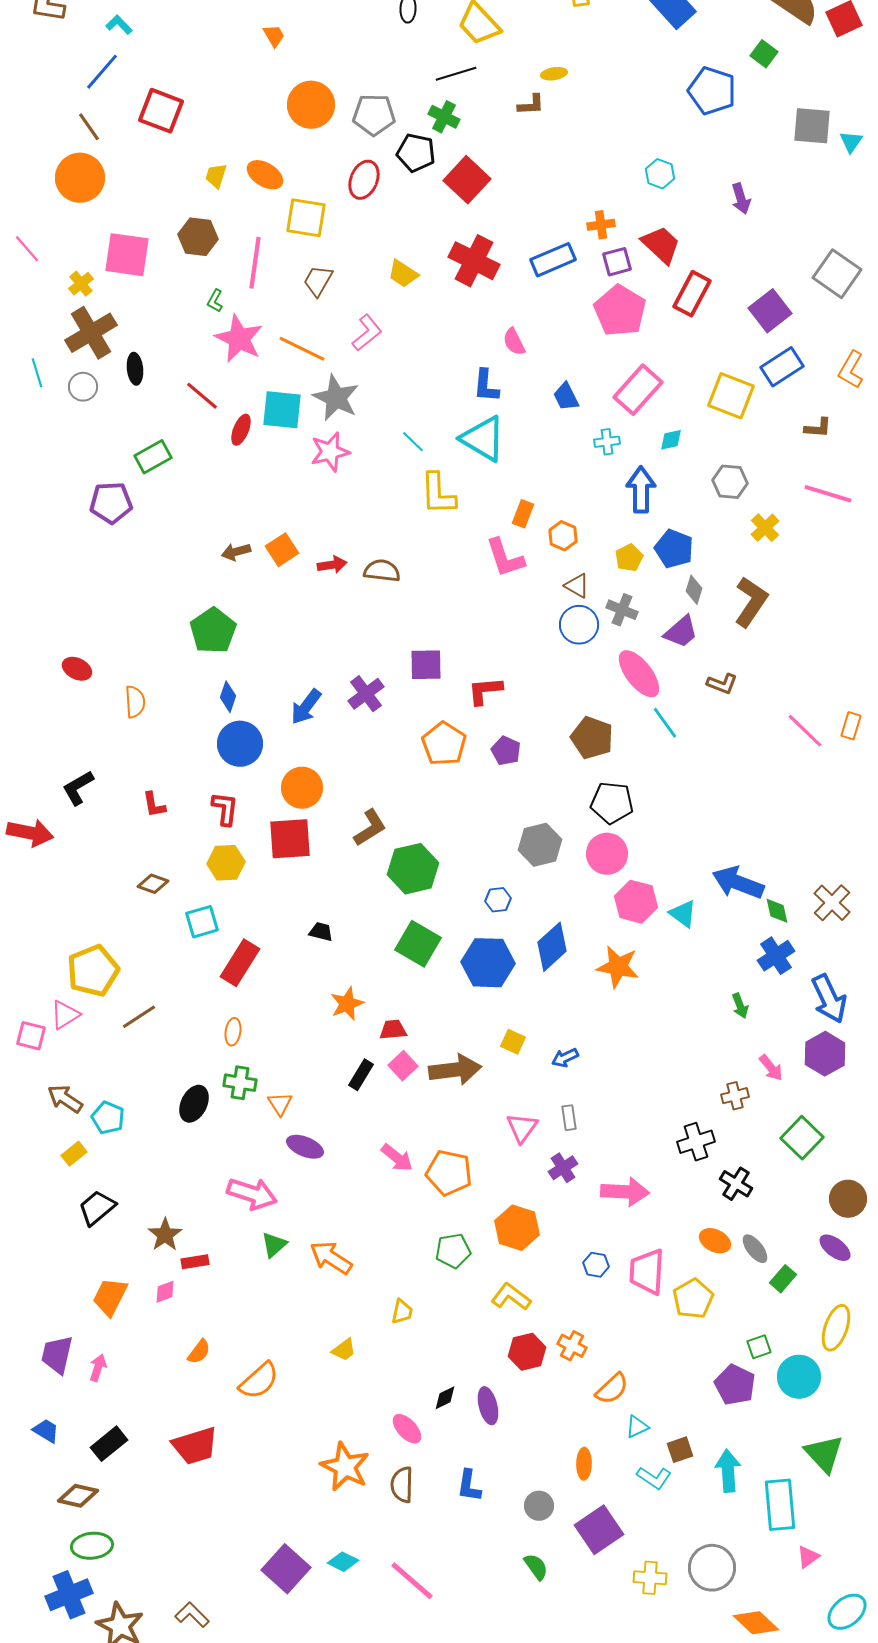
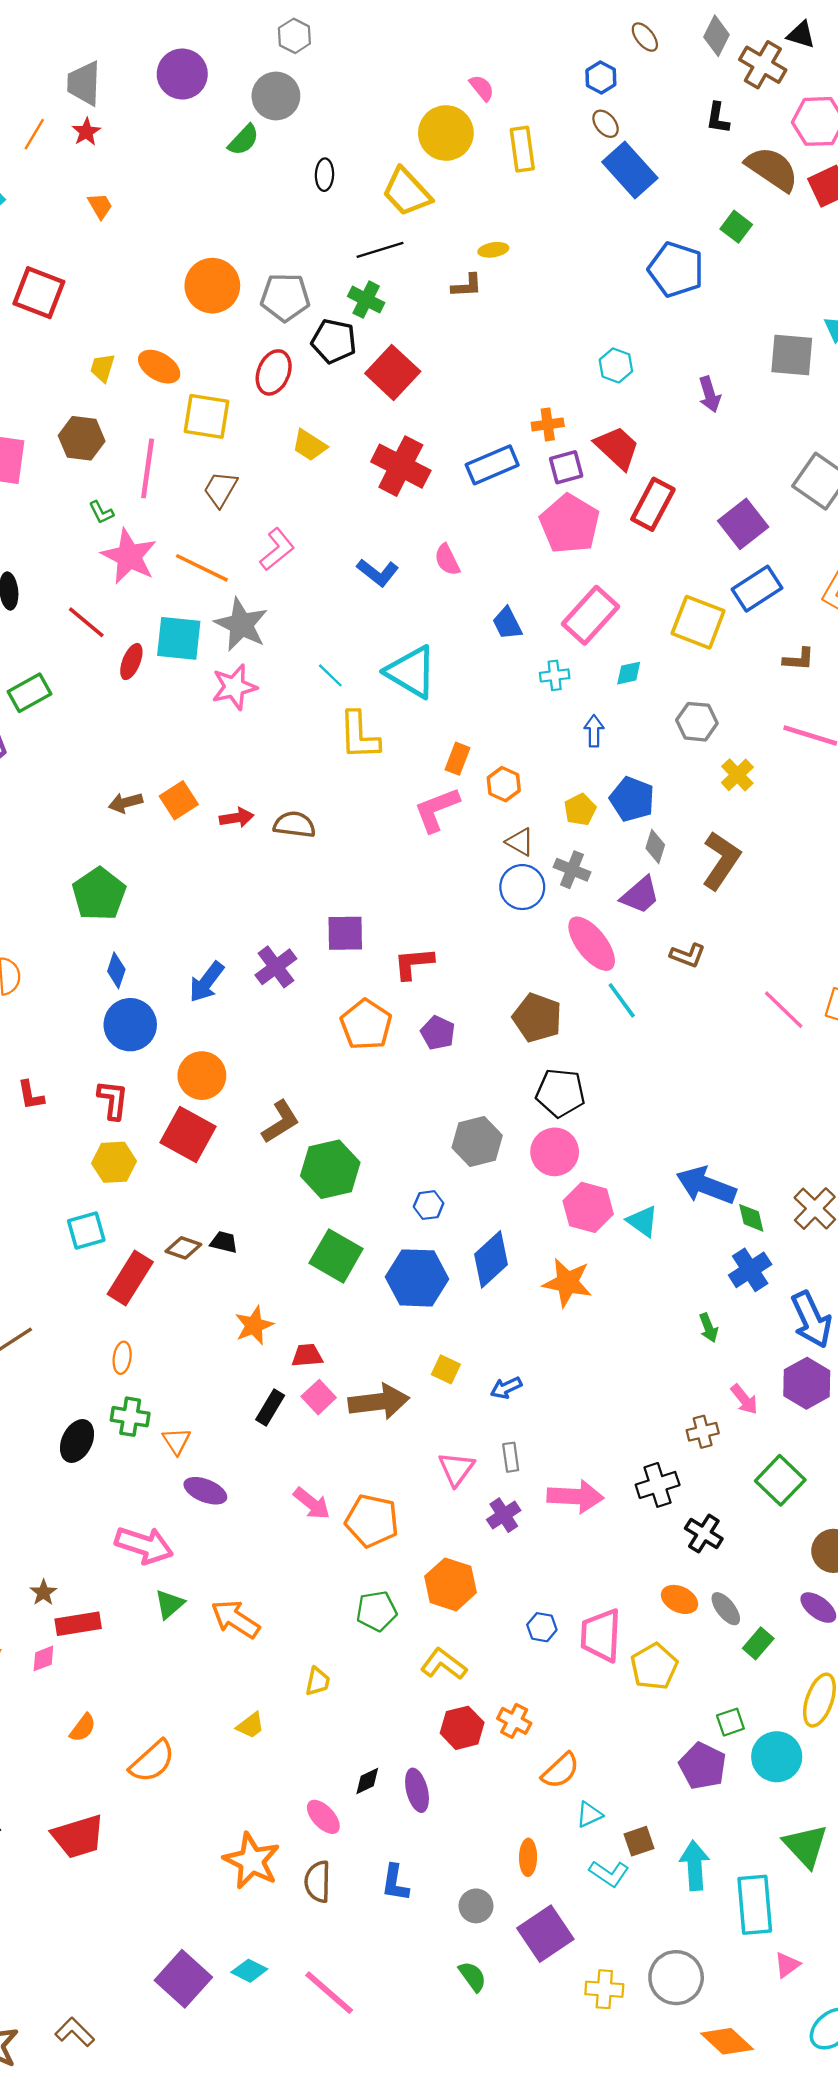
orange trapezoid: (274, 36) -> (100, 206), moved
gray square: (812, 126) -> (792, 355), moved
yellow trapezoid: (403, 274) -> (309, 445), moved
green L-shape: (215, 301) -> (101, 512), turned -55
blue L-shape: (486, 386) -> (378, 572), moved, turned -57
blue arrow: (641, 490) -> (594, 731), size x0.6
pink L-shape: (505, 558) -> (437, 810), turned 87
red square: (290, 839) -> (188, 1135), turned 33
brown diamond: (153, 884) -> (183, 1248), moved
pink arrow: (625, 1192) -> (575, 1497), moved
brown star: (165, 1235) -> (43, 1593), size x0.7
red rectangle: (195, 1262) -> (78, 1624), size x1.4

